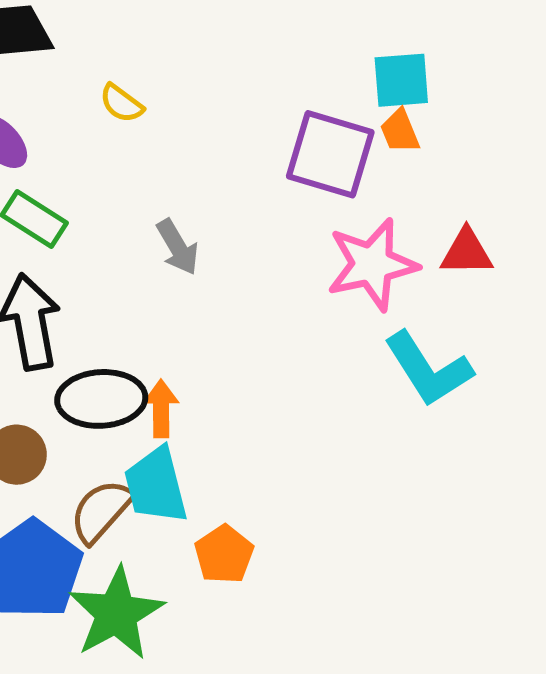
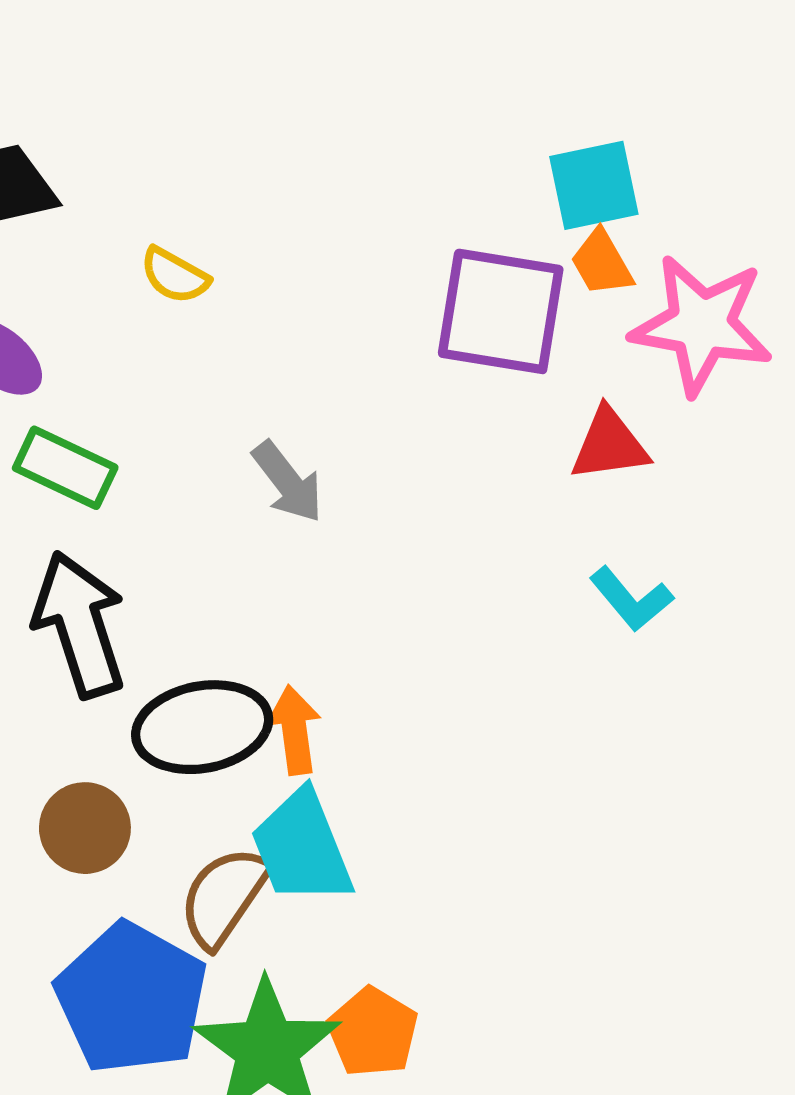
red triangle: (467, 252) -> (609, 445), moved
pink star: (372, 264) -> (702, 325), moved, turned 30
cyan L-shape: (428, 369) -> (631, 599), moved, size x0.6
orange pentagon: (224, 554) -> (373, 1032), moved

